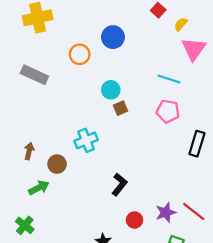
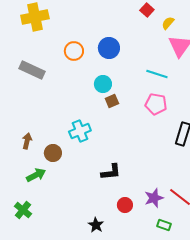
blue circle: (113, 37) -> (109, 48), moved
black L-shape: (119, 184) -> (111, 172), turned 45

